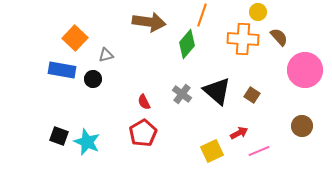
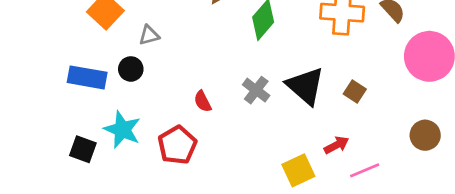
blue rectangle: (62, 70) -> (87, 77), moved
red pentagon: (143, 133) -> (177, 145), moved
cyan star: (87, 142) -> (122, 130), moved

